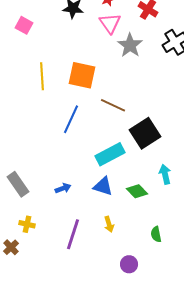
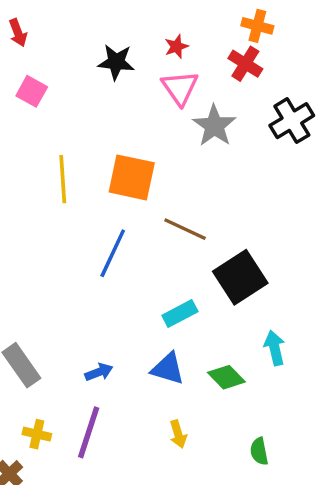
cyan rectangle: (110, 154) -> (180, 314), size x0.7
purple line: (73, 234) -> (89, 432), moved

